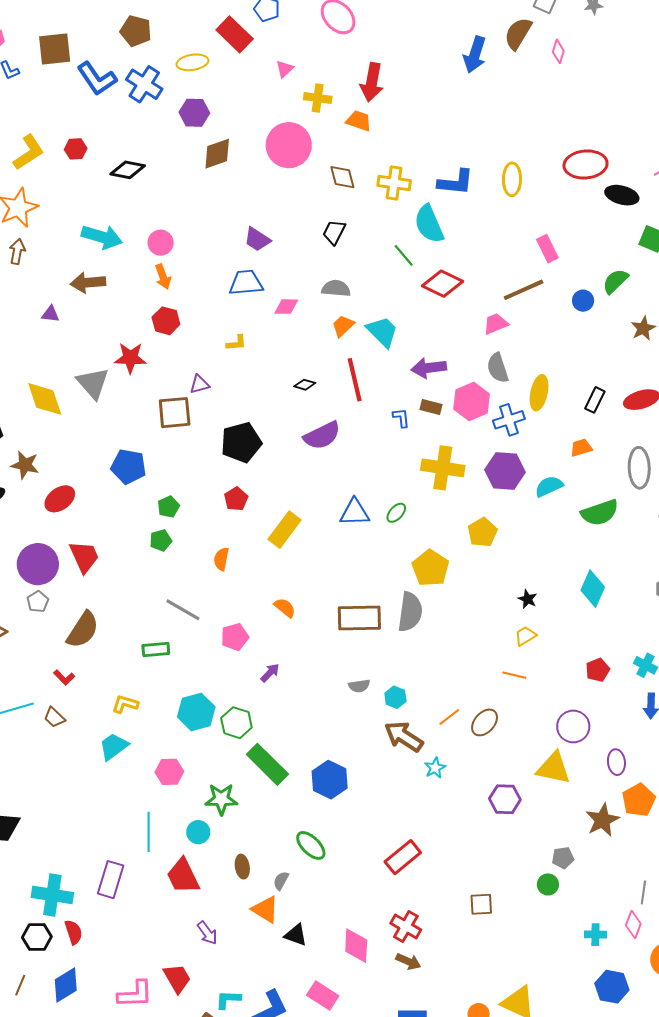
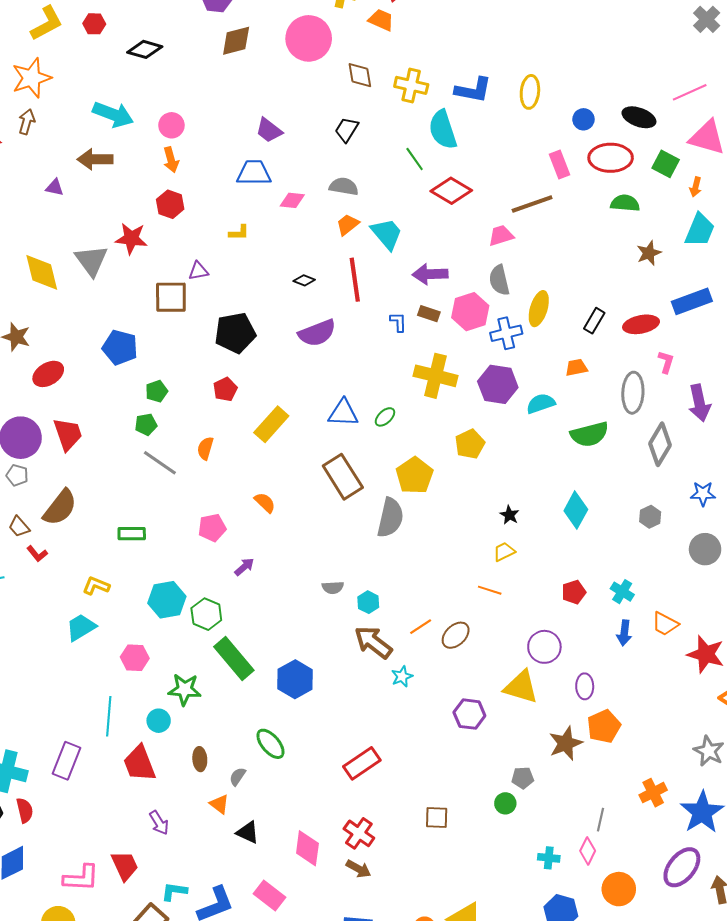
red ellipse: (586, 164) -> (611, 158), moved
green semicircle: (615, 281) -> (625, 203), turned 44
blue circle: (583, 301) -> (583, 119), moved
gray pentagon: (38, 602) -> (17, 475), turned -30
gray line: (183, 610) -> (160, 463), moved
brown rectangle: (359, 618) -> (343, 477), moved, turned 54
brown trapezoid: (54, 717) -> (19, 527), moved
orange triangle: (265, 909) -> (219, 804), size x0.7

